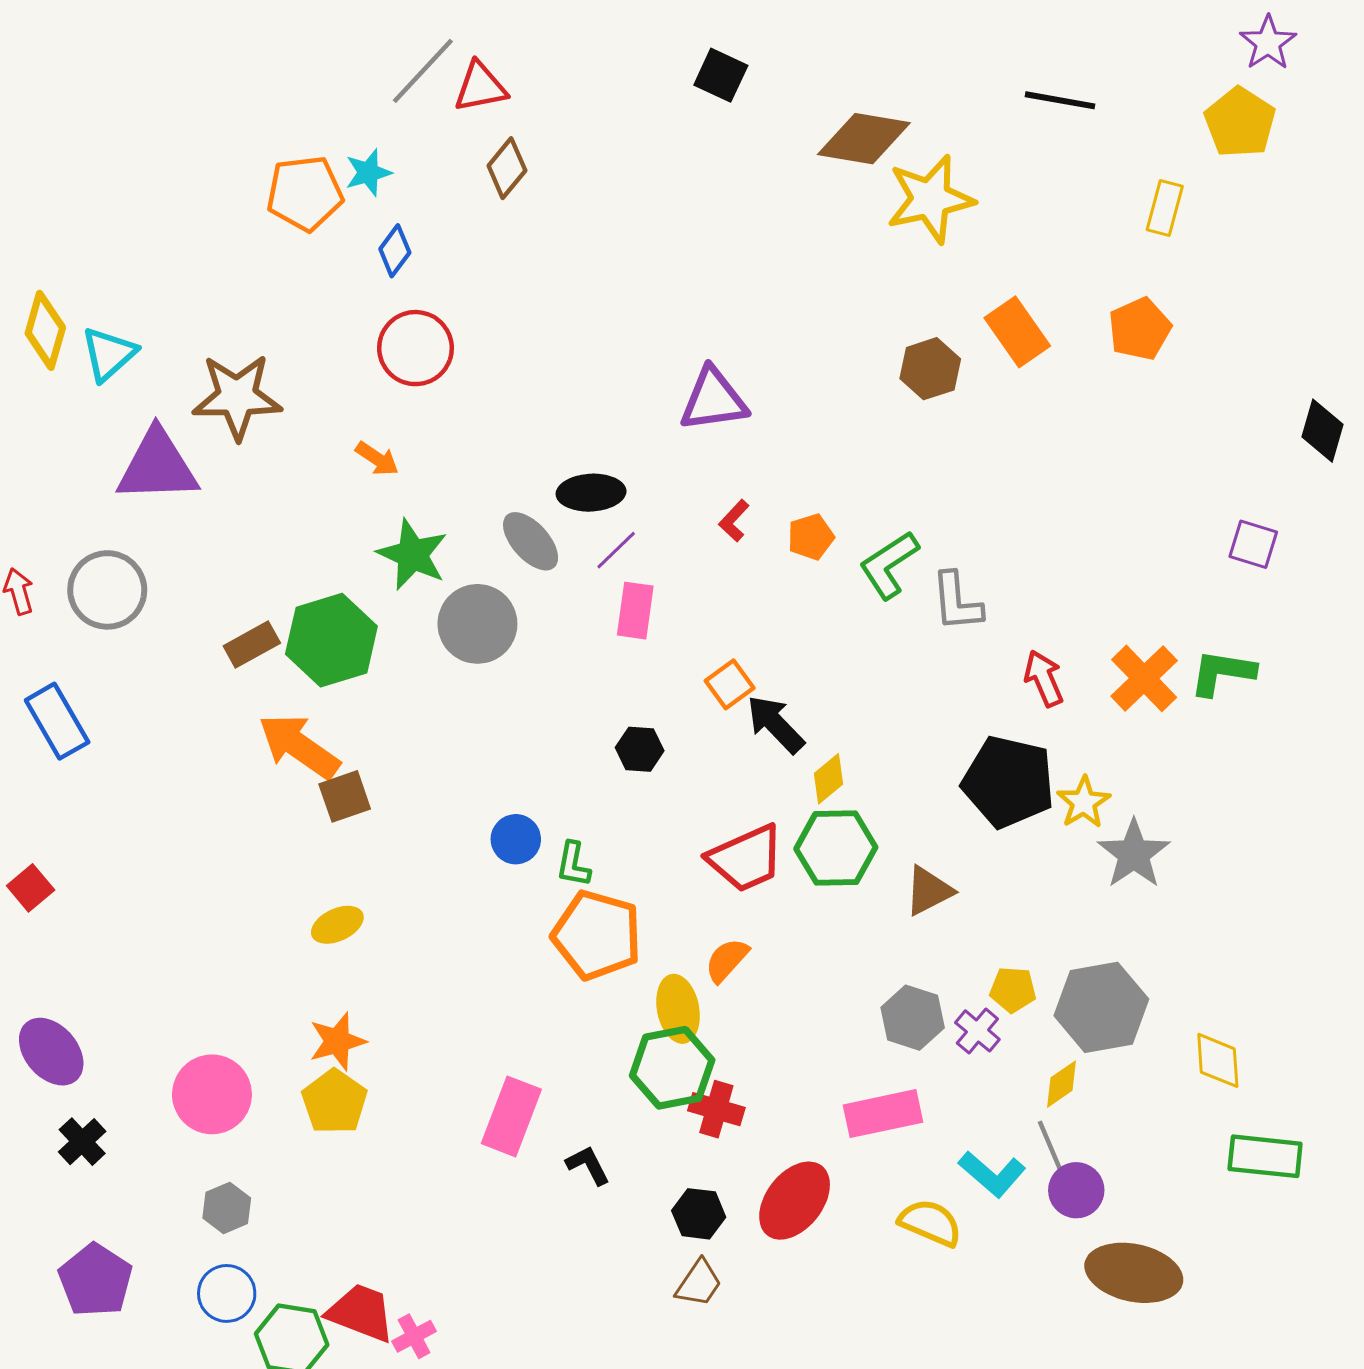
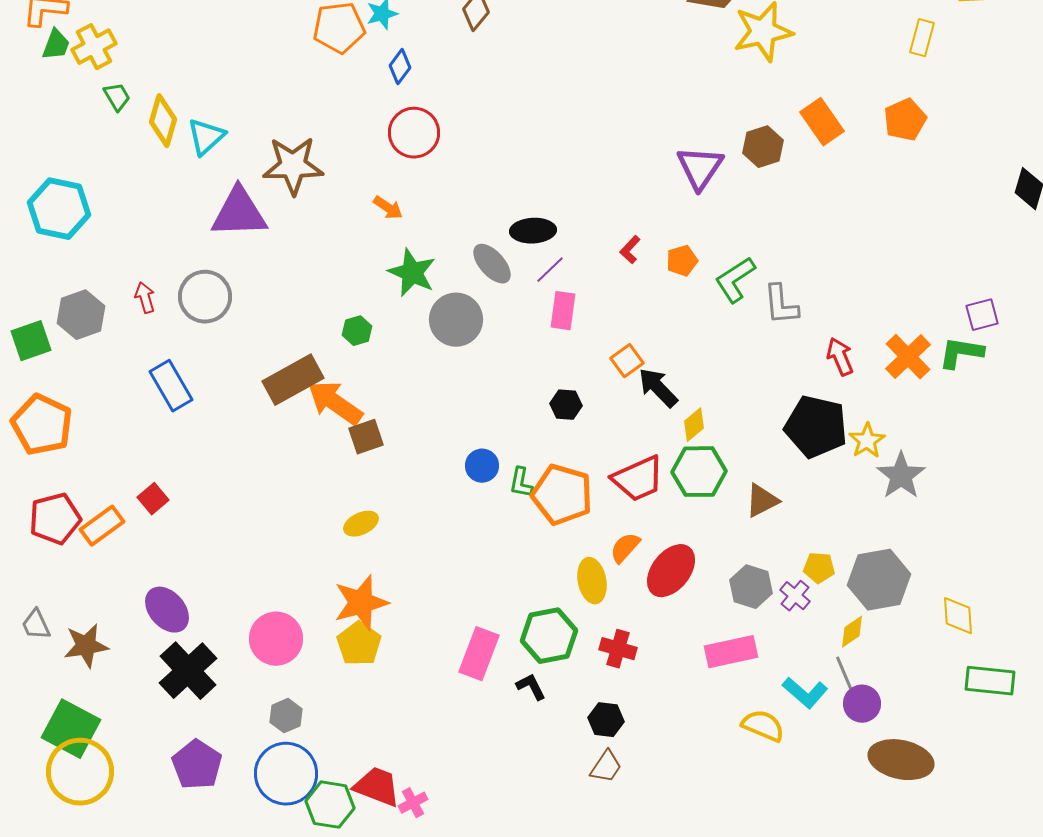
purple triangle: (713, 400) -> (700, 168), moved, turned -48
purple square: (1253, 544) -> (982, 315), moved, turned -32
green hexagon: (331, 640) -> (357, 331), size x0.5
brown rectangle: (252, 645) -> (293, 380), moved, size x1.6
orange pentagon: (597, 935) -> (562, 495), moved
orange star: (337, 1041) -> (361, 603), size x1.4
green hexagon: (672, 1068) -> (549, 636), moved
black cross: (82, 1142) -> (188, 671), size x1.8
red ellipse: (795, 1201) -> (671, 571), moved
blue circle: (227, 1293) -> (286, 774), size x1.6

